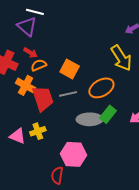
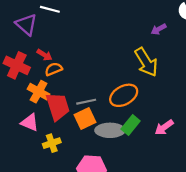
purple triangle: (27, 26) -> (26, 24), moved
orange square: (70, 69) -> (85, 118), moved, turned 36
pink triangle: (17, 136) -> (30, 122), moved

